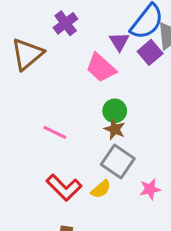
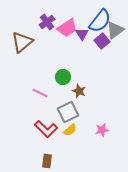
pink trapezoid: (101, 68) -> (67, 28), moved, turned -75
green circle: (115, 111) -> (63, 77), moved
gray square: (118, 161) -> (68, 112), moved, turned 30

